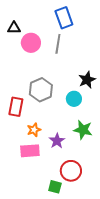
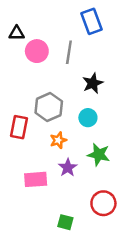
blue rectangle: (64, 18) -> (92, 21), moved
black star: (87, 80) -> (93, 83), moved
orange star: (34, 130) -> (58, 140), moved
red circle: (71, 171) -> (103, 203), moved

